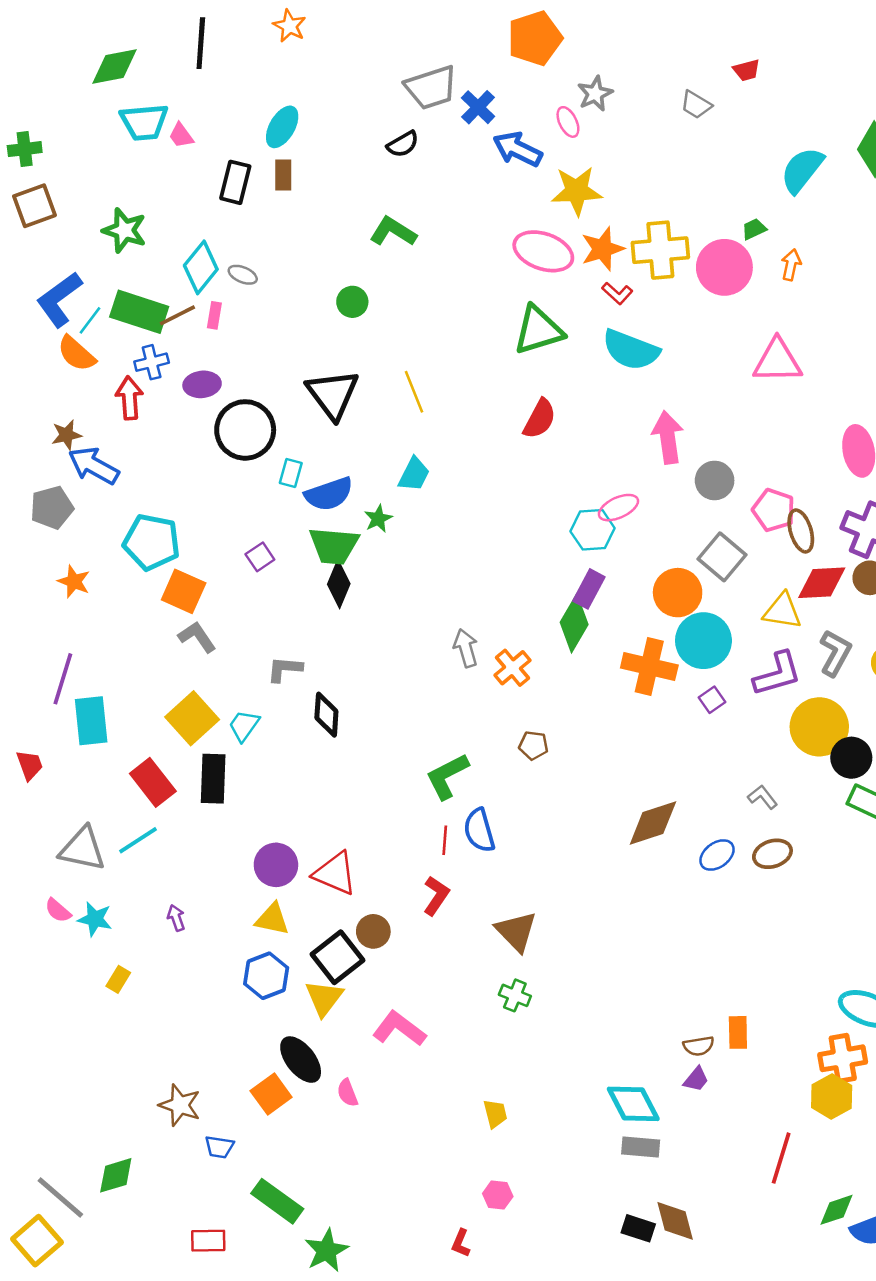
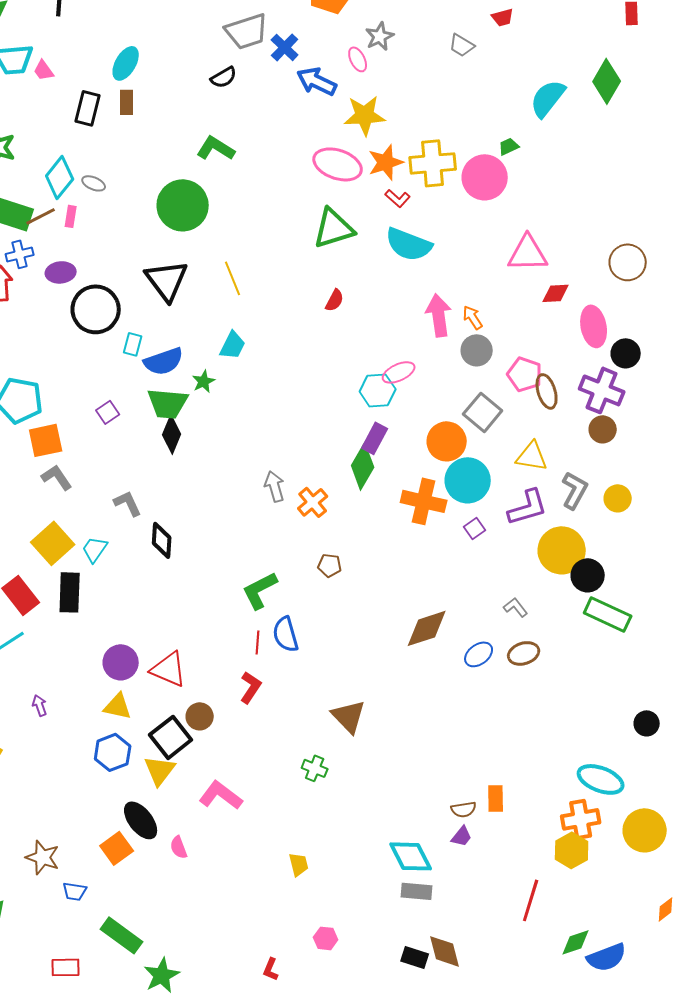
orange arrow: (791, 265) -> (473, 317), moved, turned -45
green circle: (352, 302) -> (183, 205), size x2.0
red semicircle: (540, 419) -> (335, 300), size x0.7
red diamond: (822, 583) -> (556, 293), moved, size x0.7
orange square: (184, 591) -> (46, 440), turned -36
gray L-shape: (285, 669) -> (128, 503), turned 60
brown triangle: (516, 931) -> (349, 716), moved
pink hexagon: (498, 1195) -> (326, 938), moved

